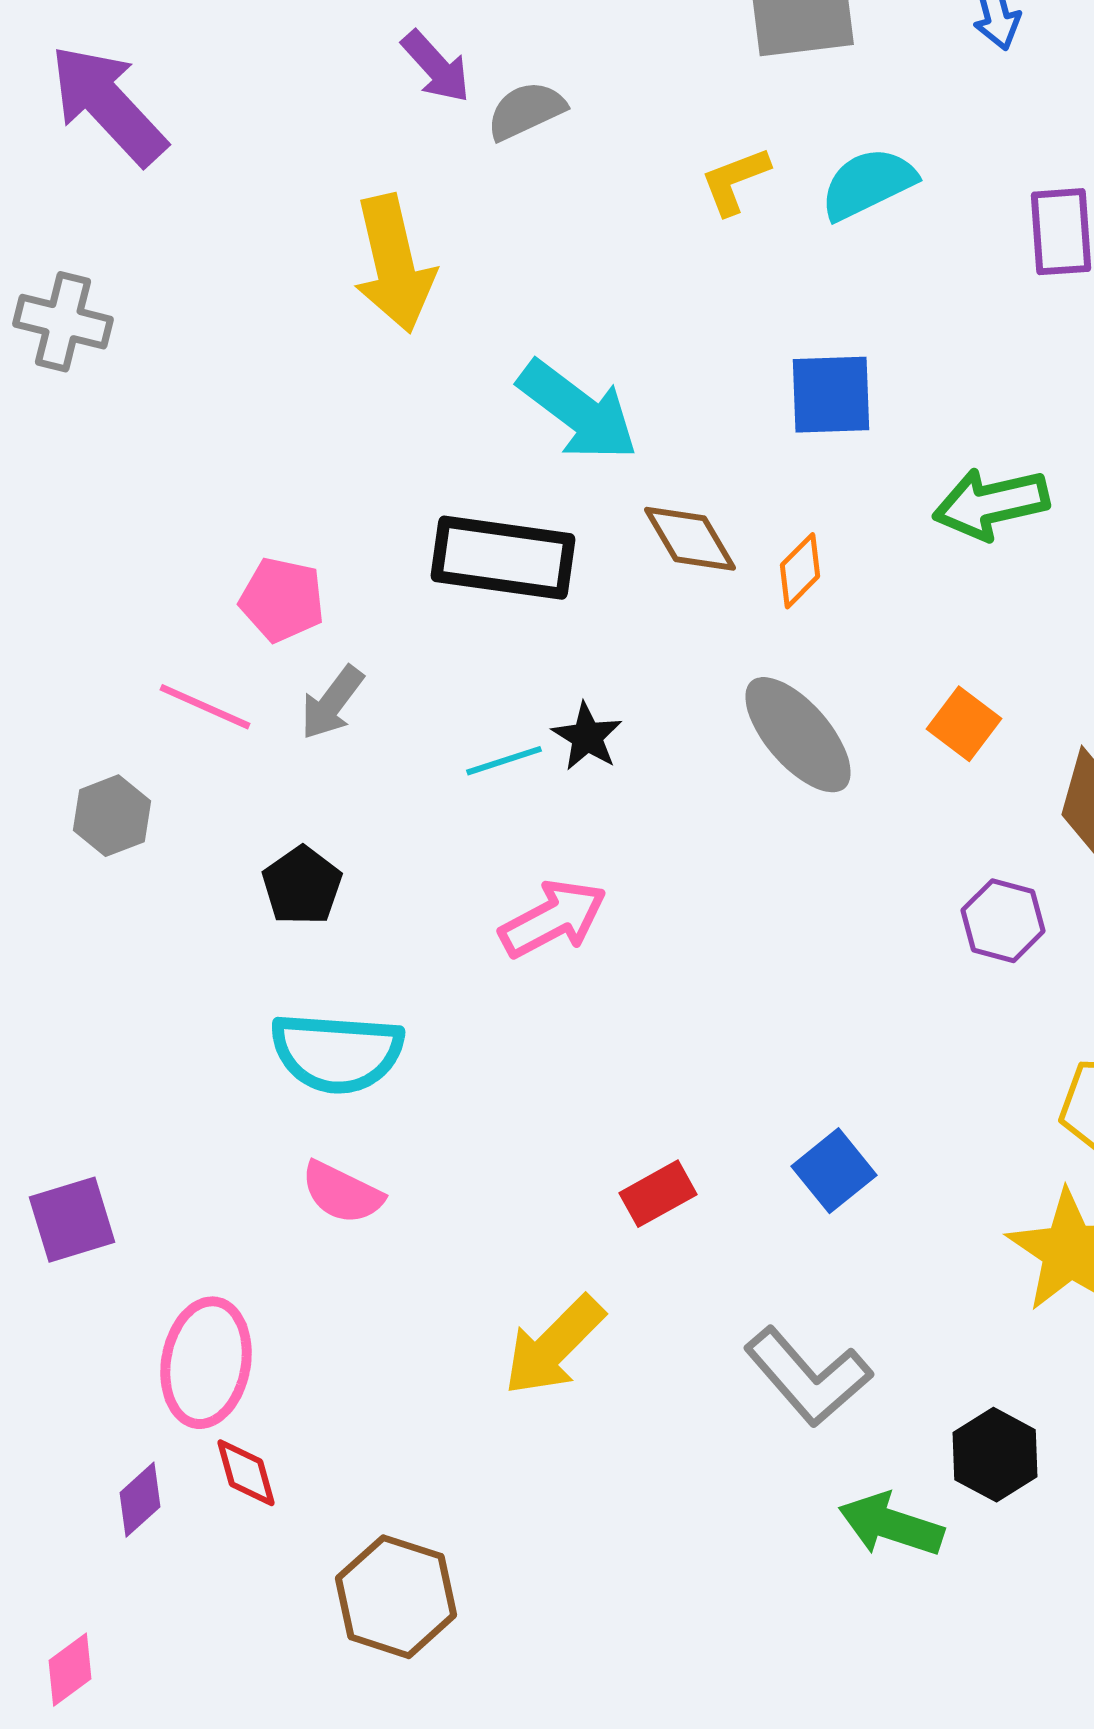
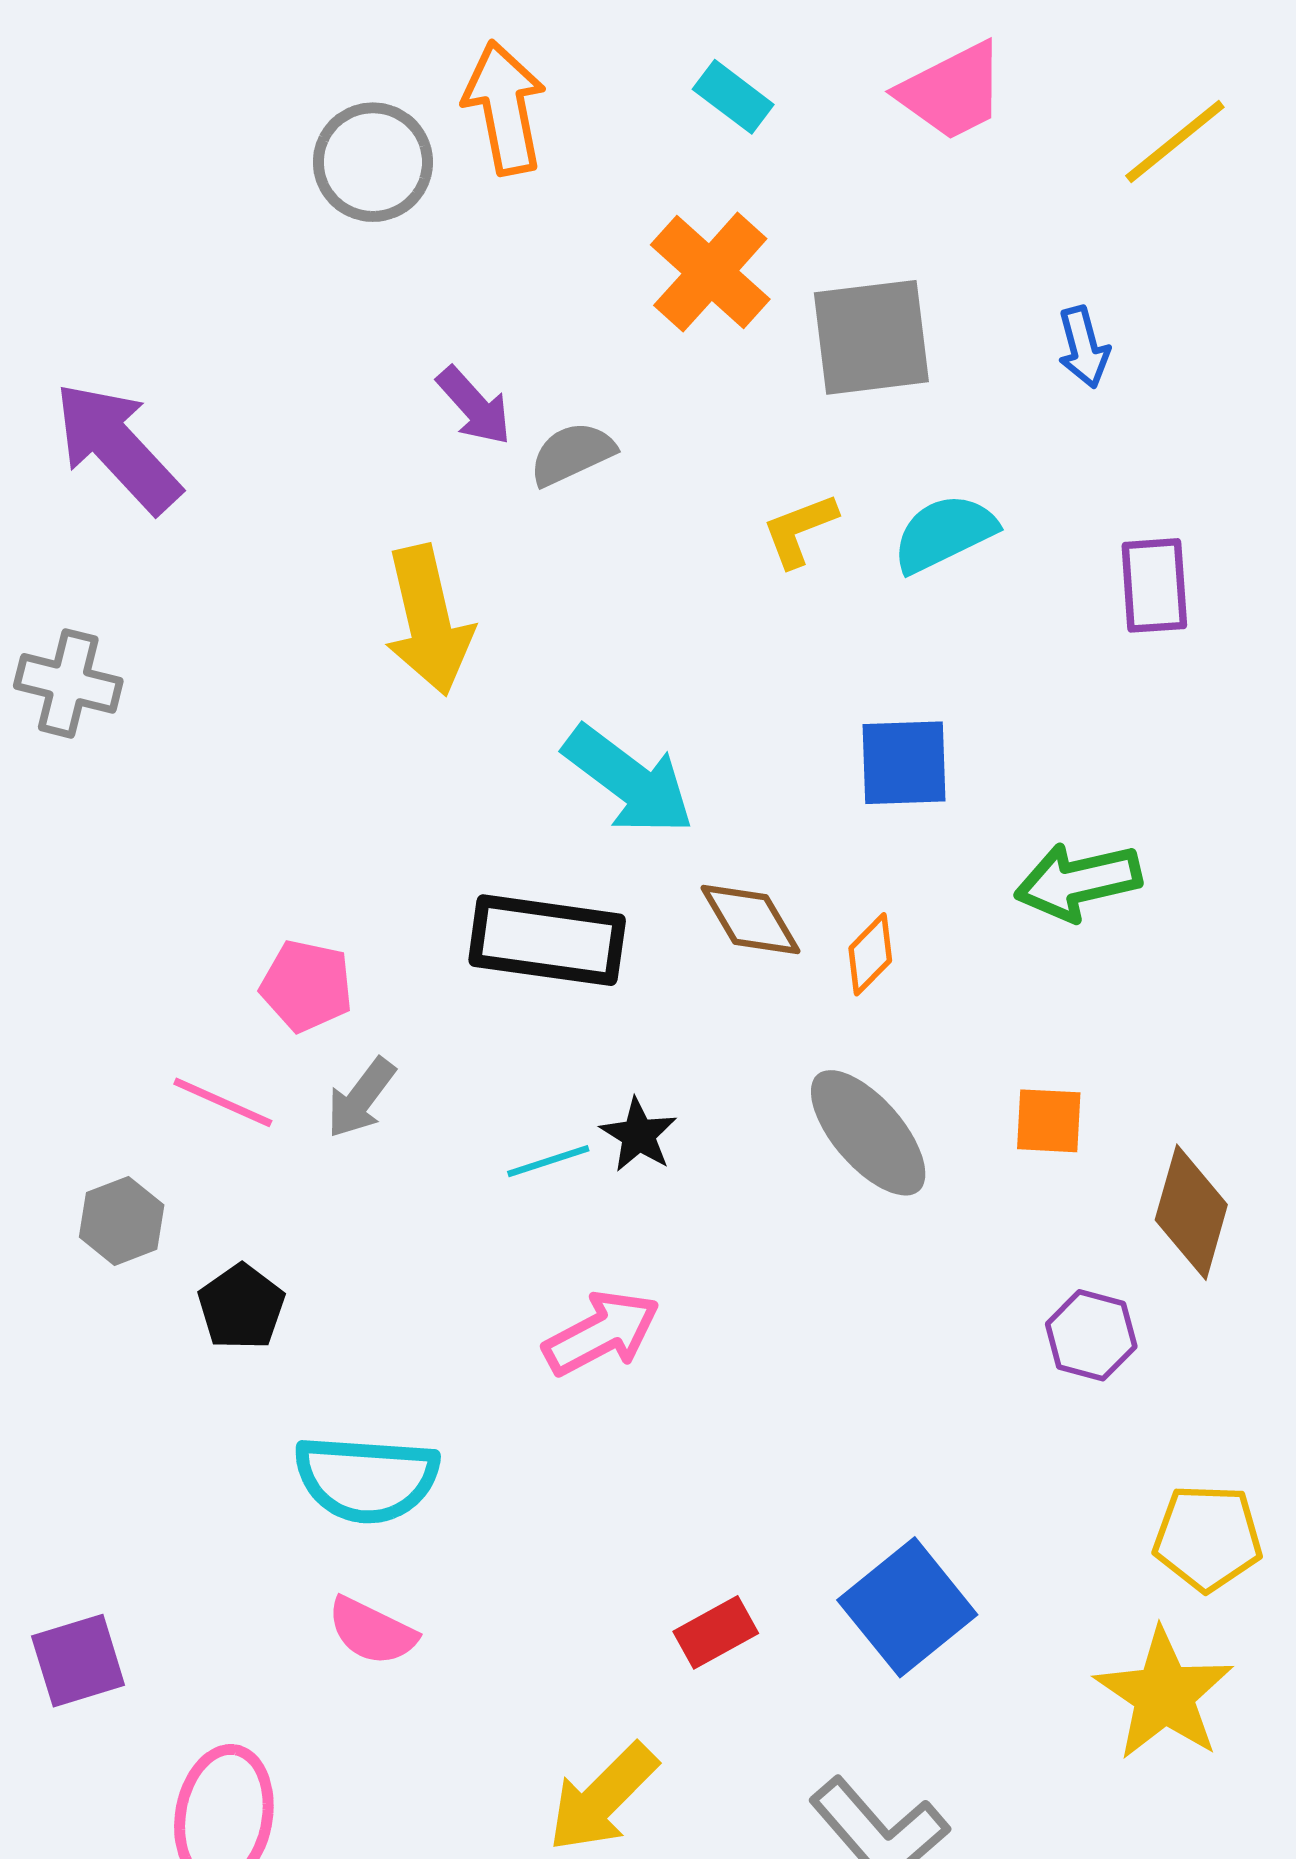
orange square: (964, 724) -> (1049, 1121), turned -34
black pentagon: (302, 886) -> (241, 1307), moved
blue square: (834, 1171) -> (907, 1607), size x1.5

